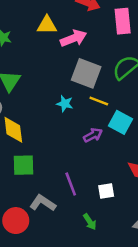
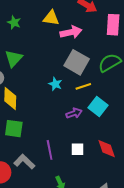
yellow line: (99, 101) -> (83, 86), turned -49
white square: (106, 191) -> (78, 149), moved

